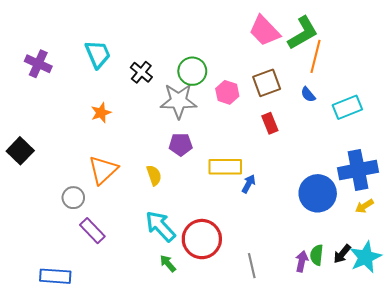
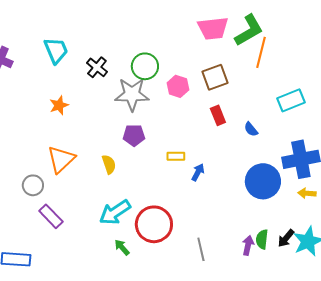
pink trapezoid: (265, 31) -> (213, 28), turned -52
blue semicircle: (308, 95) -> (251, 129), moved
yellow rectangle: (225, 167) -> (176, 156), size x0.6
yellow arrow: (364, 206) -> (307, 193), turned 36
cyan arrow: (160, 226) -> (115, 212), turned -80

